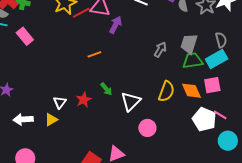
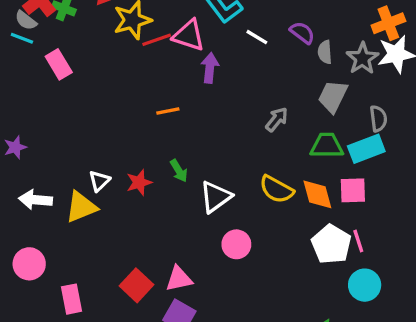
purple arrow: (116, 25) -> (210, 68), turned -30
gray trapezoid: (189, 44) -> (333, 96), moved
yellow semicircle: (166, 91) -> (276, 189), turned 90
pink line: (220, 115) -> (358, 241), turned 32
yellow triangle: (51, 120) -> (81, 207), size x1.5

